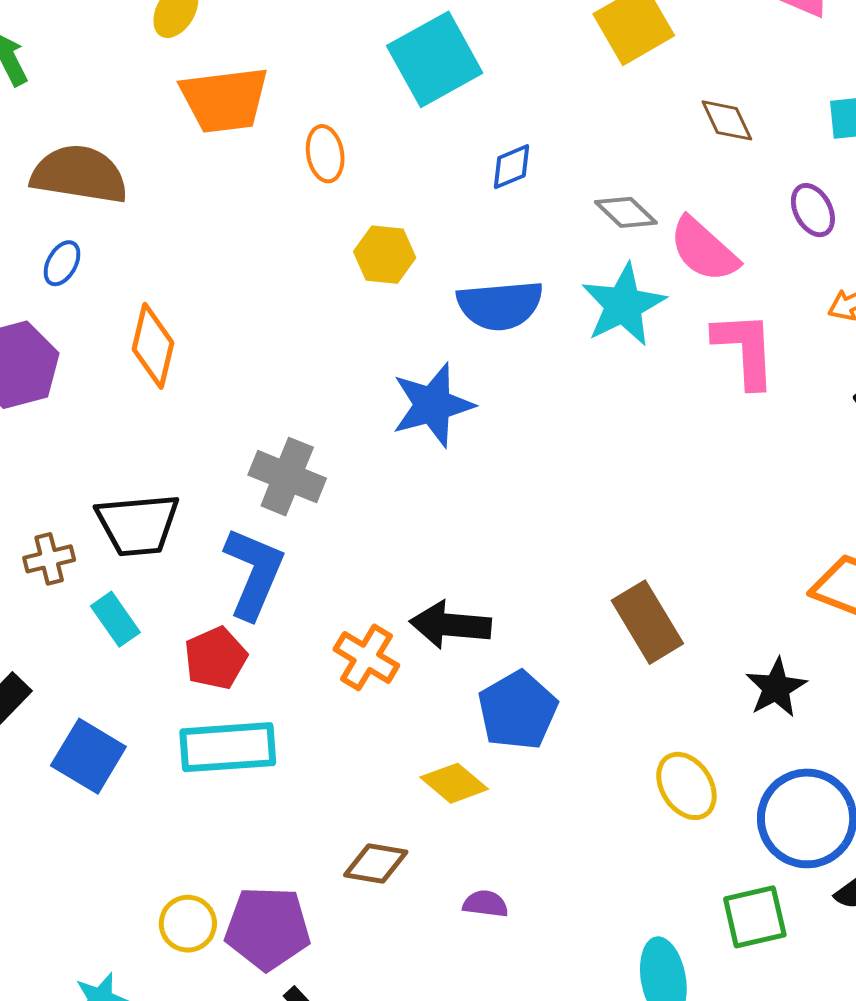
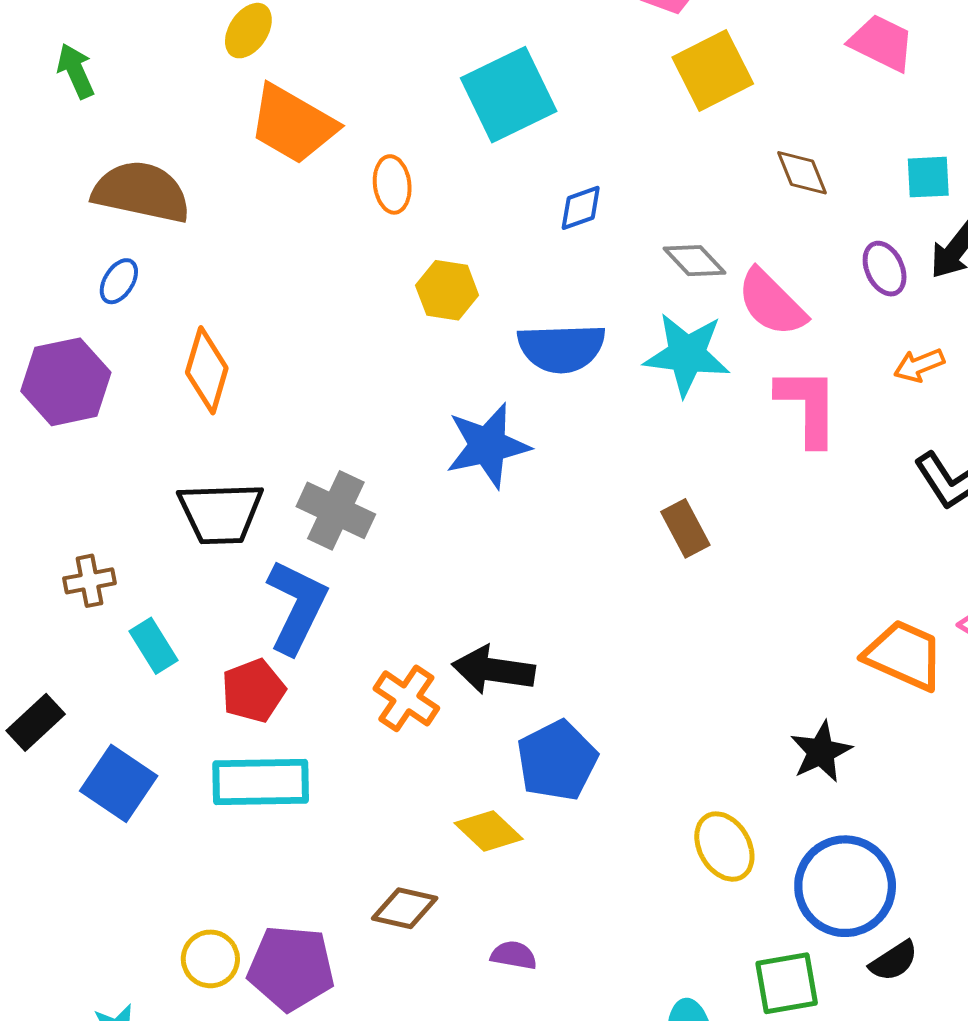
orange trapezoid: (224, 100) -> (293, 124), turned 34
cyan star: (623, 305) -> (687, 354), turned 30
black trapezoid: (138, 525) -> (221, 513), moved
brown rectangle: (647, 622) -> (685, 528), moved, size x0.7

